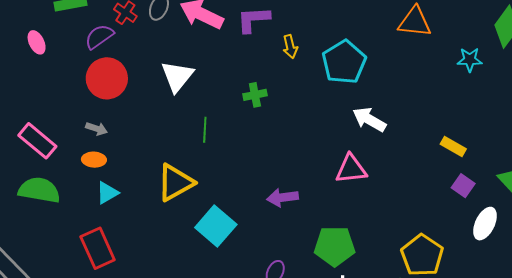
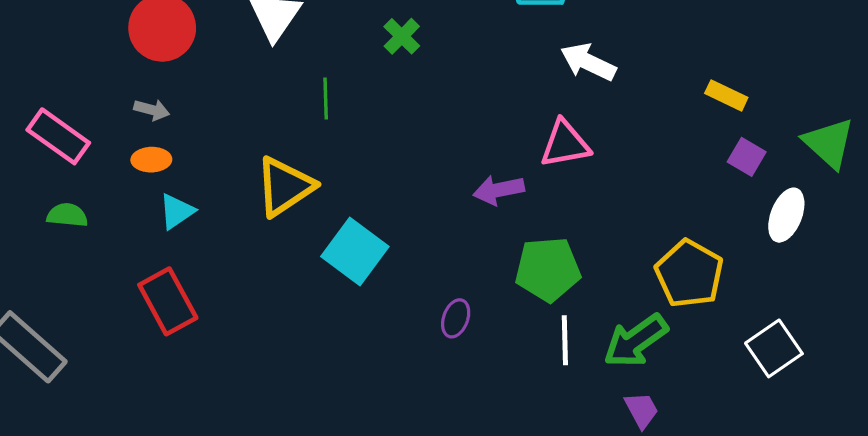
green cross: (255, 95) -> (402, 36), turned -30
green semicircle: (39, 190) -> (67, 215), size x0.6
purple arrow: (282, 197) -> (499, 190), moved

